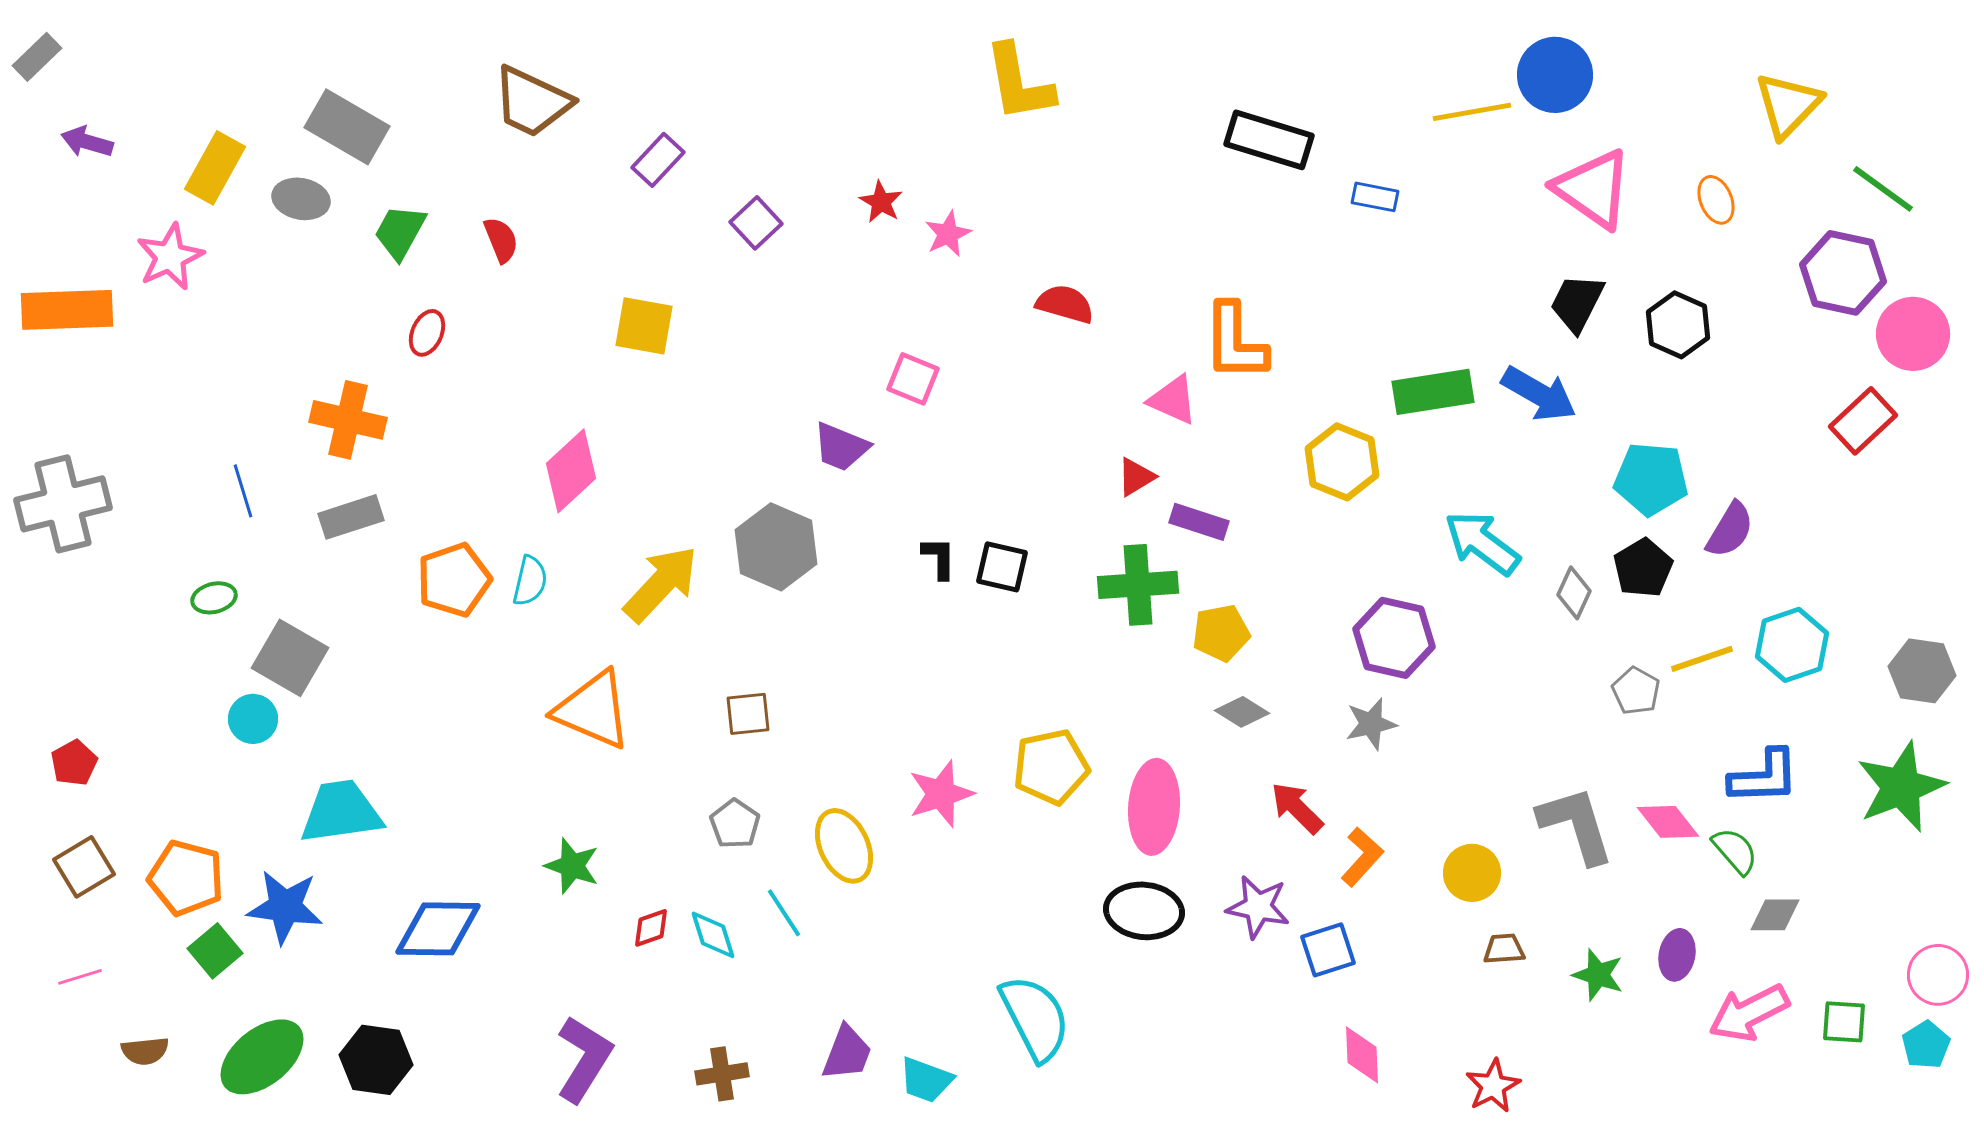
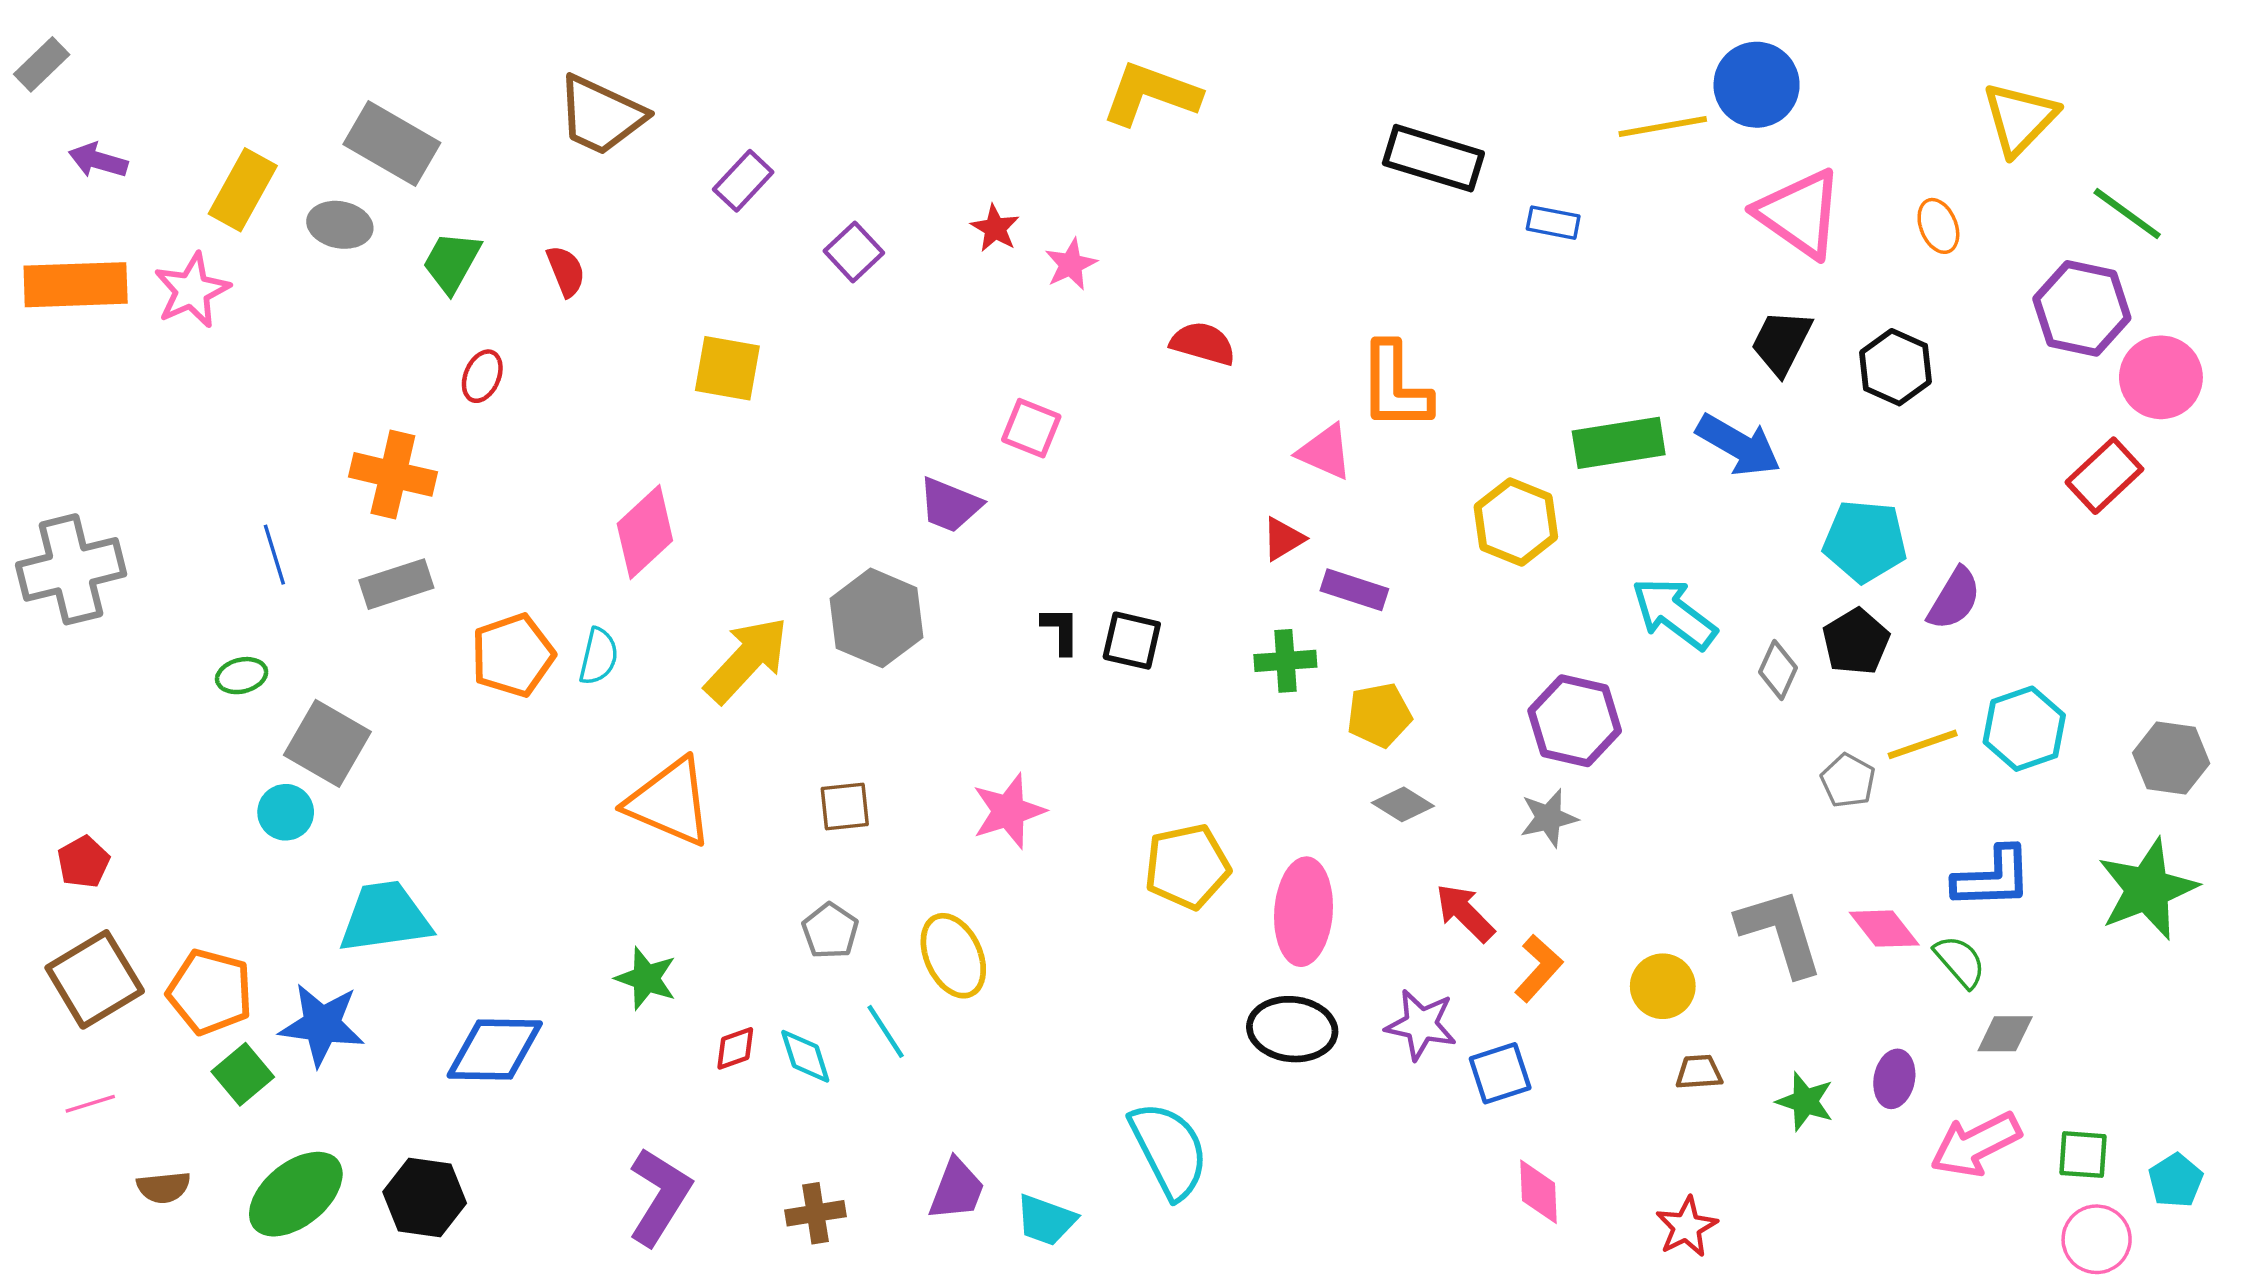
yellow L-shape: (1019, 83) -> (1151, 94), turned 120
orange rectangle: (67, 310) -> (76, 285), moved
green cross: (1138, 585) -> (1285, 661), size x0.7
pink star: (941, 794) -> (1009, 811), moved
brown square: (84, 867) -> (95, 979), size x1.4
pink circle: (1938, 975) -> (2097, 1239), moved

